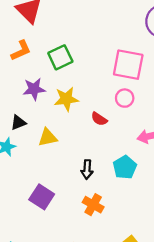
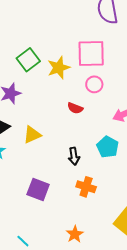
yellow star: (66, 99) -> (59, 68), moved

